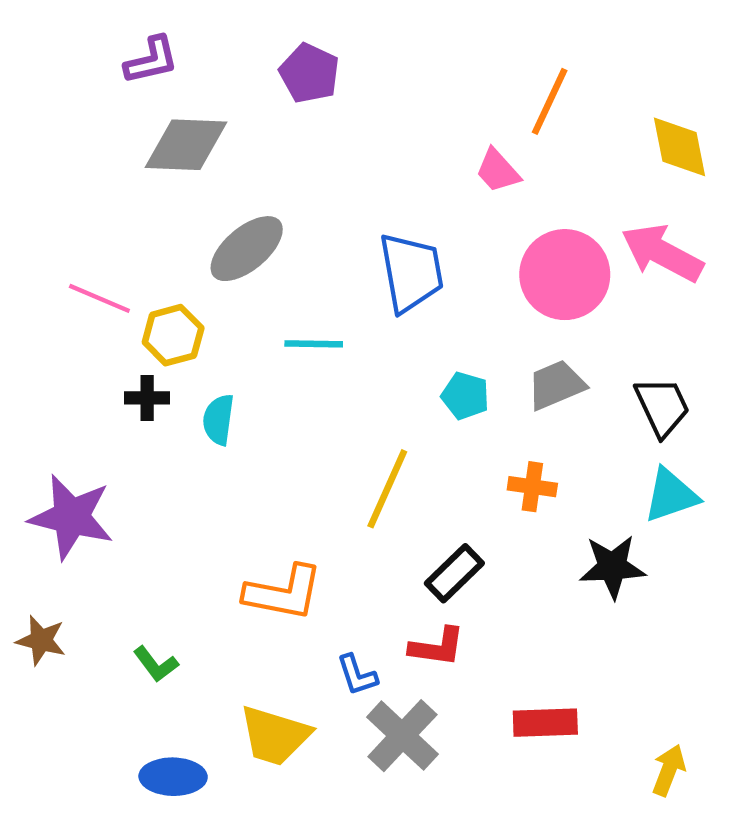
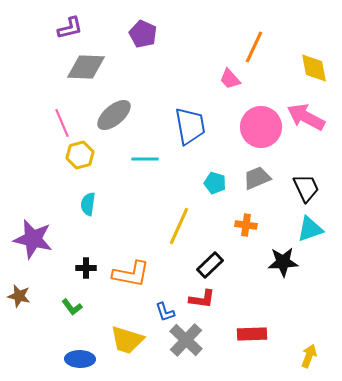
pink line: (99, 298) -> (62, 123), moved, turned 44
black cross: (147, 398) -> (86, 268), moved
cyan semicircle: (218, 420) -> (88, 204), moved

